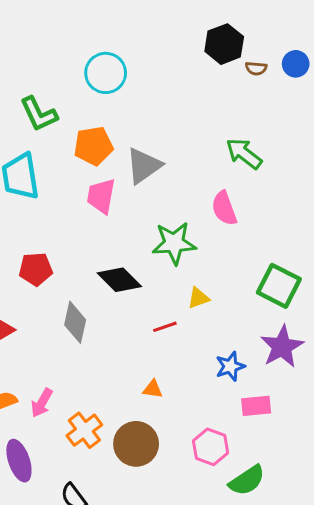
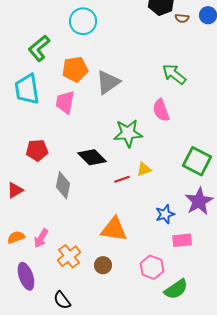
green L-shape: (39, 114) -> (39, 48), turned 76
pink trapezoid: (101, 196) -> (65, 102), moved
red line: (165, 327) -> (122, 179), moved
orange triangle: (153, 389) -> (114, 229), size x2.0
brown circle: (136, 444) -> (103, 265), size x0.6

